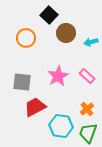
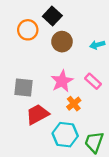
brown circle: (66, 33) -> (62, 42), moved
orange circle: (26, 38) -> (28, 30), moved
orange cross: (87, 109) -> (74, 104), moved

